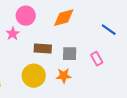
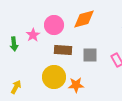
pink circle: (26, 16) -> (54, 25), moved
orange star: (64, 76) -> (76, 85), moved

